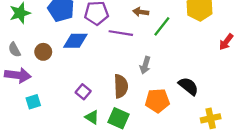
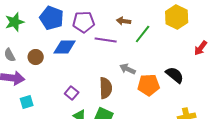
gray arrow: (145, 65) -> (128, 69), turned 98
black semicircle: (188, 86) -> (175, 75), moved
orange pentagon: (157, 101) -> (149, 85), moved

